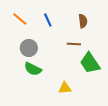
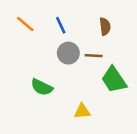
gray circle: (29, 48) -> (68, 53), moved

